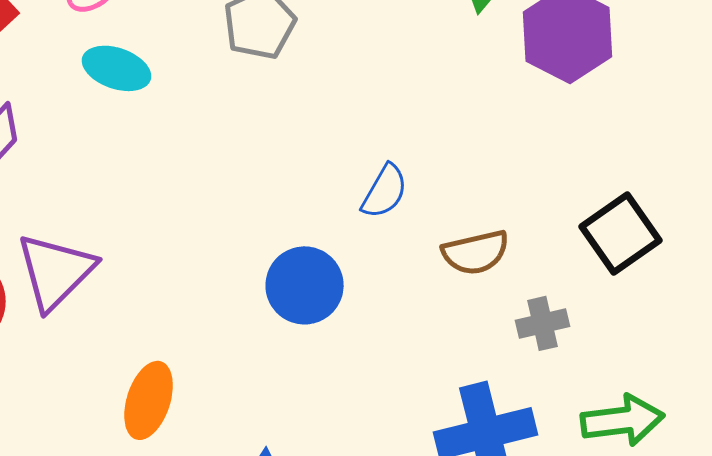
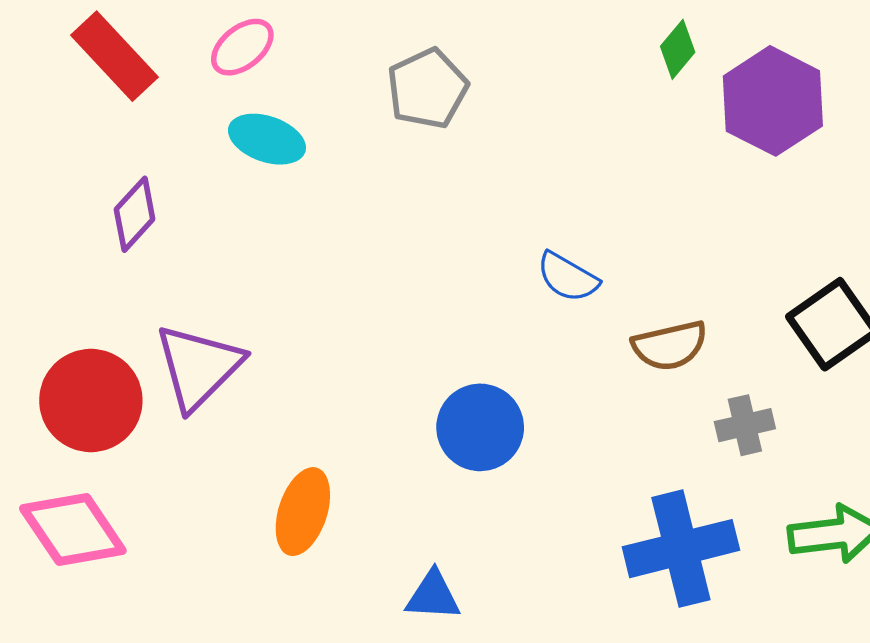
blue semicircle: (385, 191) -> (568, 277), turned 90
blue circle: (305, 285) -> (480, 427), moved

